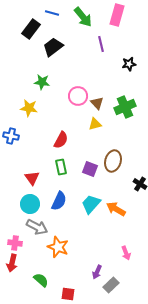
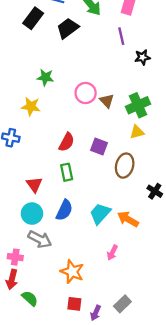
purple line: (101, 44) -> (121, 36), moved
black trapezoid: (53, 47) -> (68, 28), moved
yellow triangle: (95, 124) -> (137, 132), moved
purple square: (90, 169) -> (99, 147), moved
orange star: (58, 247) -> (72, 272), moved
pink arrow: (126, 253) -> (112, 253), moved, turned 48
purple arrow: (97, 272) -> (96, 313), moved
green semicircle: (41, 280) -> (30, 298), moved
red square: (68, 294) -> (74, 304), moved

